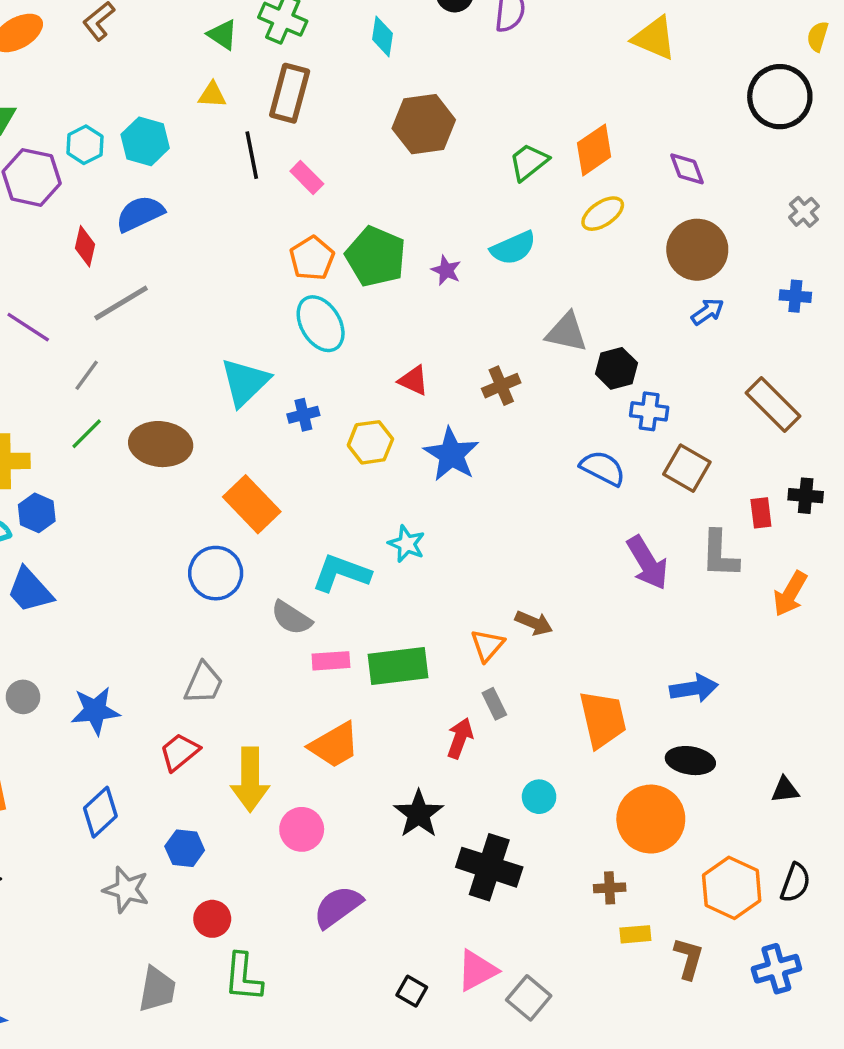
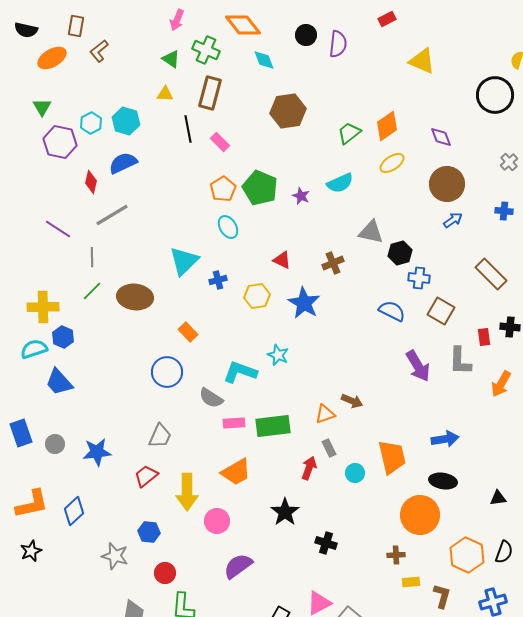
cyan diamond: (383, 36) -> (264, 60), turned -30
cyan ellipse: (321, 324) -> (228, 227), size x0.7
gray line: (87, 375) -> (92, 257), turned -36
orange rectangle: (252, 504) -> (188, 332), size x0.6
orange triangle: (487, 645) -> (325, 414), turned 30
cyan circle: (539, 797) -> (355, 473), moved
blue diamond: (100, 812) -> (74, 511), moved
black cross: (489, 867) -> (326, 543), size x0.6

